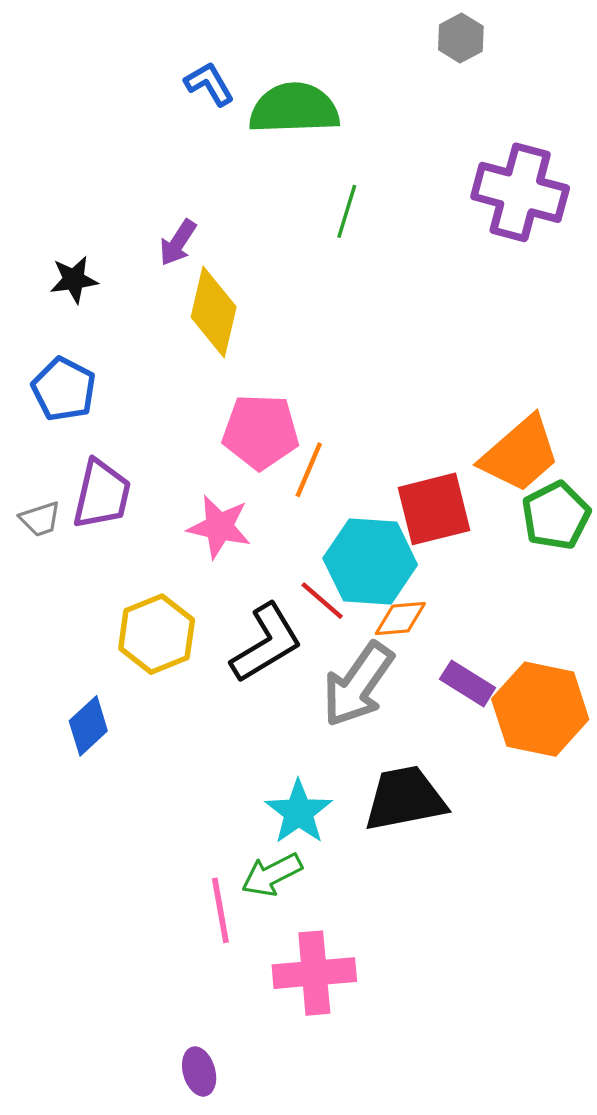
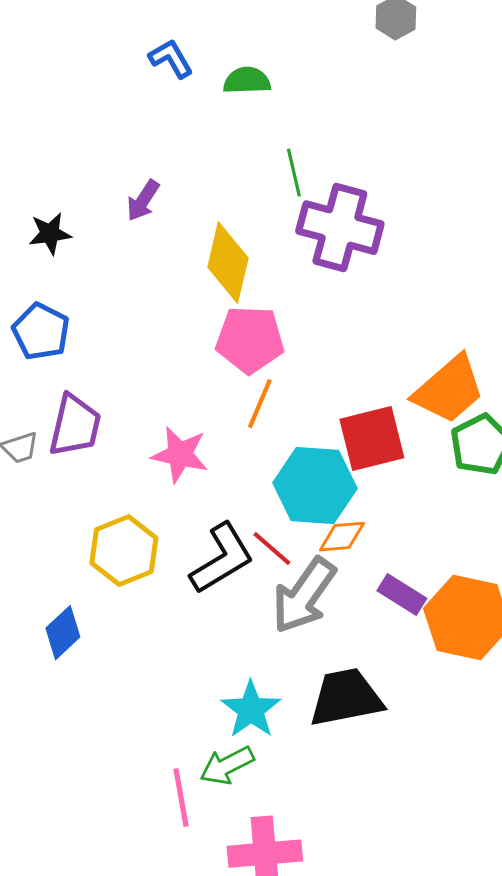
green semicircle: (294, 108) -> (247, 81), size x0.6
purple cross: (520, 192) -> (340, 228), moved
green line: (347, 211) -> (294, 173), turned -30
yellow diamond: (214, 312) -> (228, 263), moved
pink pentagon: (261, 432) -> (250, 340), moved
red line: (322, 601) -> (272, 549), moved

